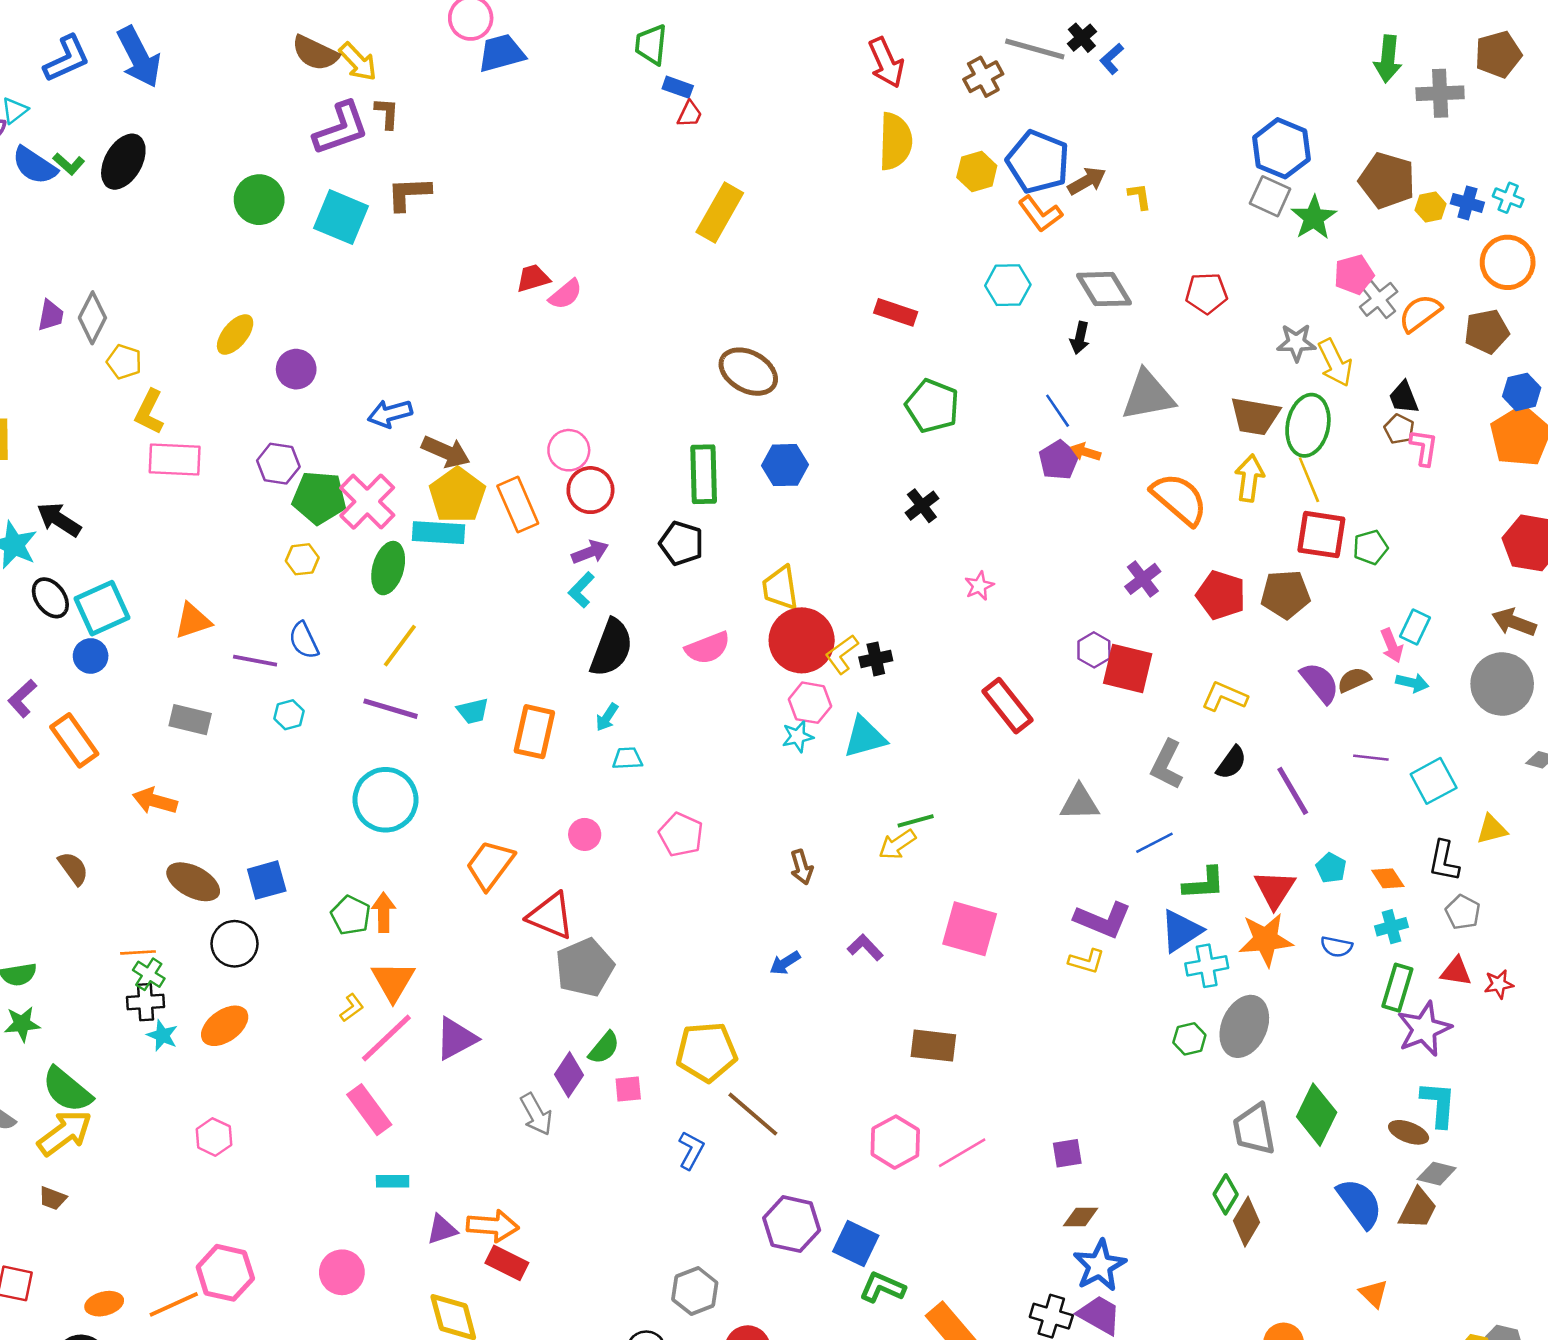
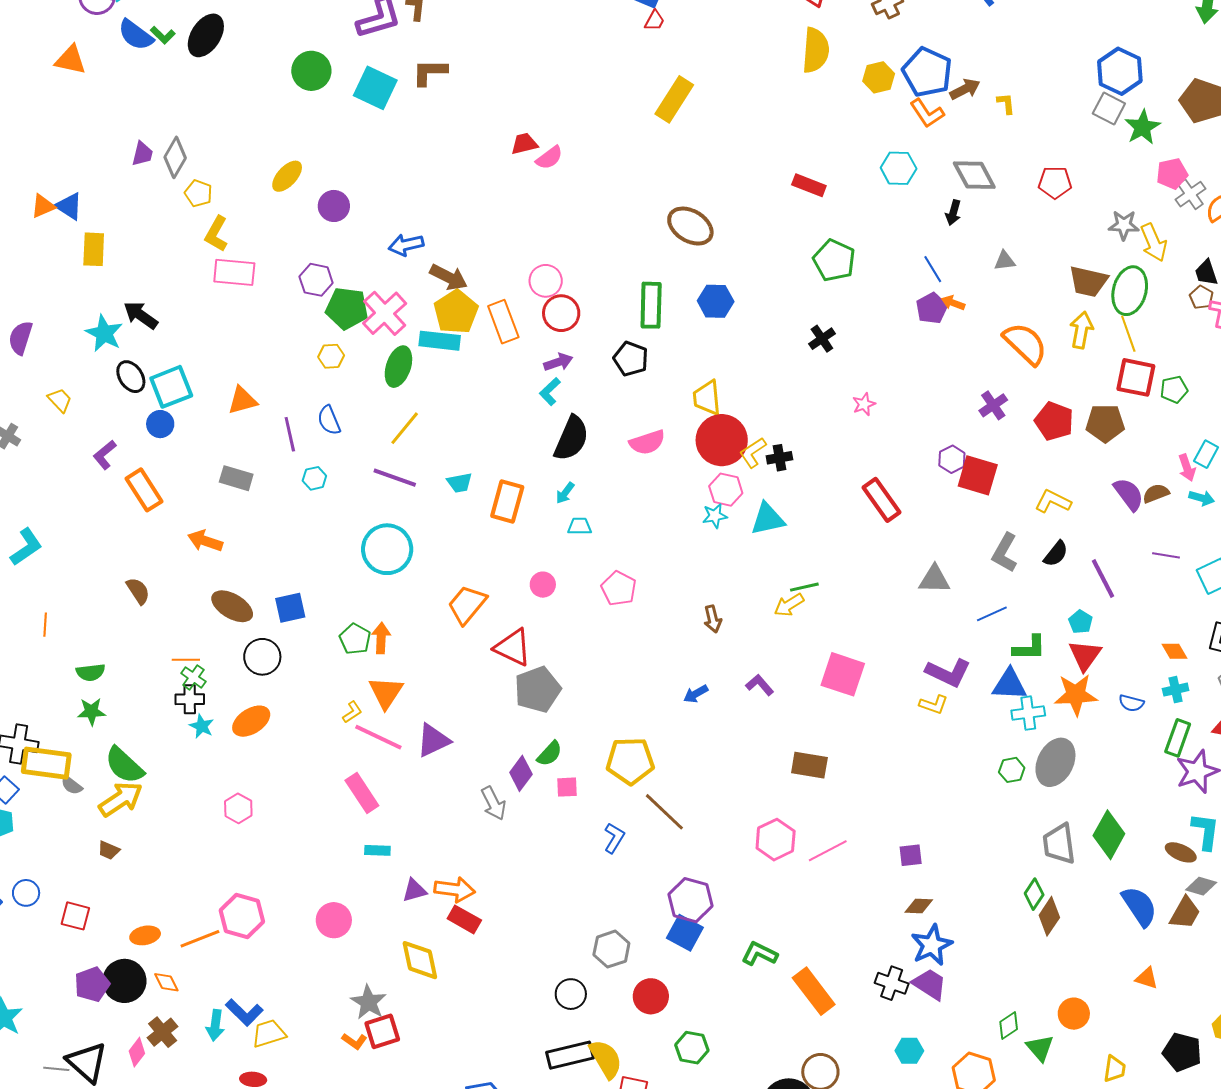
gray triangle: (1148, 395) -> (1005, 261), size x0.5
purple line: (255, 661) -> (290, 434), turned 64
cyan pentagon: (1331, 868) -> (1081, 622), moved
blue triangle: (1181, 931) -> (1009, 684), turned 33
pink line: (386, 1038) -> (378, 737), turned 66
blue square: (856, 1244) -> (685, 933), moved
orange triangle: (1374, 1293) -> (1147, 978), turned -30

